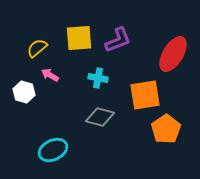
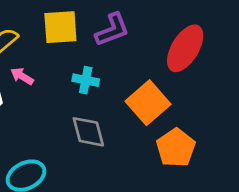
orange square: (145, 95) -> (148, 103), turned -32
gray diamond: (100, 117) -> (88, 132), turned 60

